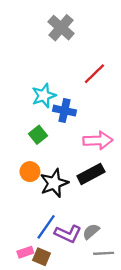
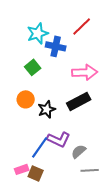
red line: (94, 74) -> (82, 26), moved
black star: (54, 183) -> (47, 109), size x0.7
purple L-shape: (68, 234) -> (59, 139), moved

